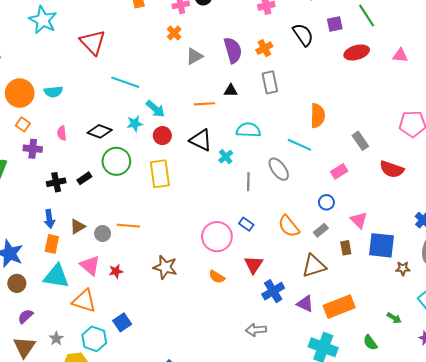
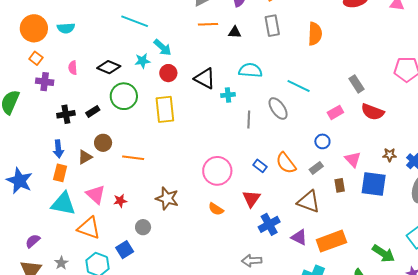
orange line: (205, 104) -> (208, 24), moved
orange semicircle: (318, 116) -> (315, 34), moved
cyan cross: (226, 157) -> (228, 95), turned 32
red semicircle: (392, 169) -> (373, 112), moved
blue rectangle: (246, 224) -> (260, 166), moved
gray circle: (103, 233) -> (143, 227), moved
brown triangle: (314, 266) -> (309, 202), turned 35
brown star: (403, 268) -> (390, 155), moved
brown circle: (17, 283) -> (103, 143), moved
green arrow: (394, 318) -> (383, 253), size x1.6

